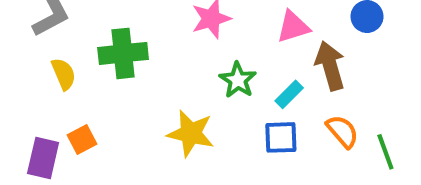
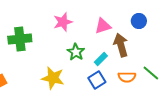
orange semicircle: (342, 131) -> (127, 77), turned 132
blue square: (281, 137) -> (97, 80), turned -30
green line: (385, 152) -> (151, 73), moved, turned -30

